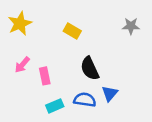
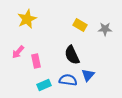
yellow star: (20, 24) -> (27, 19), moved
gray star: (131, 26) -> (105, 29), moved
yellow rectangle: (72, 31) -> (80, 25), moved

